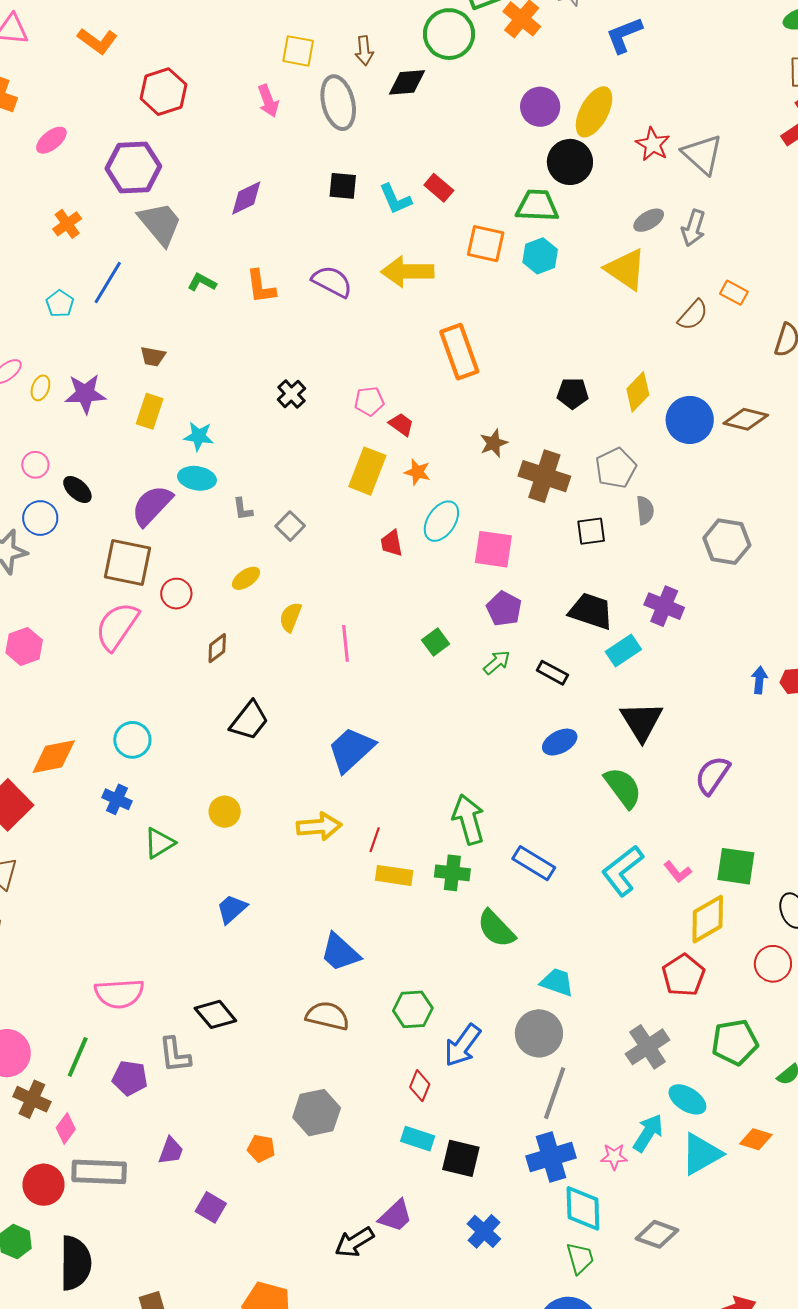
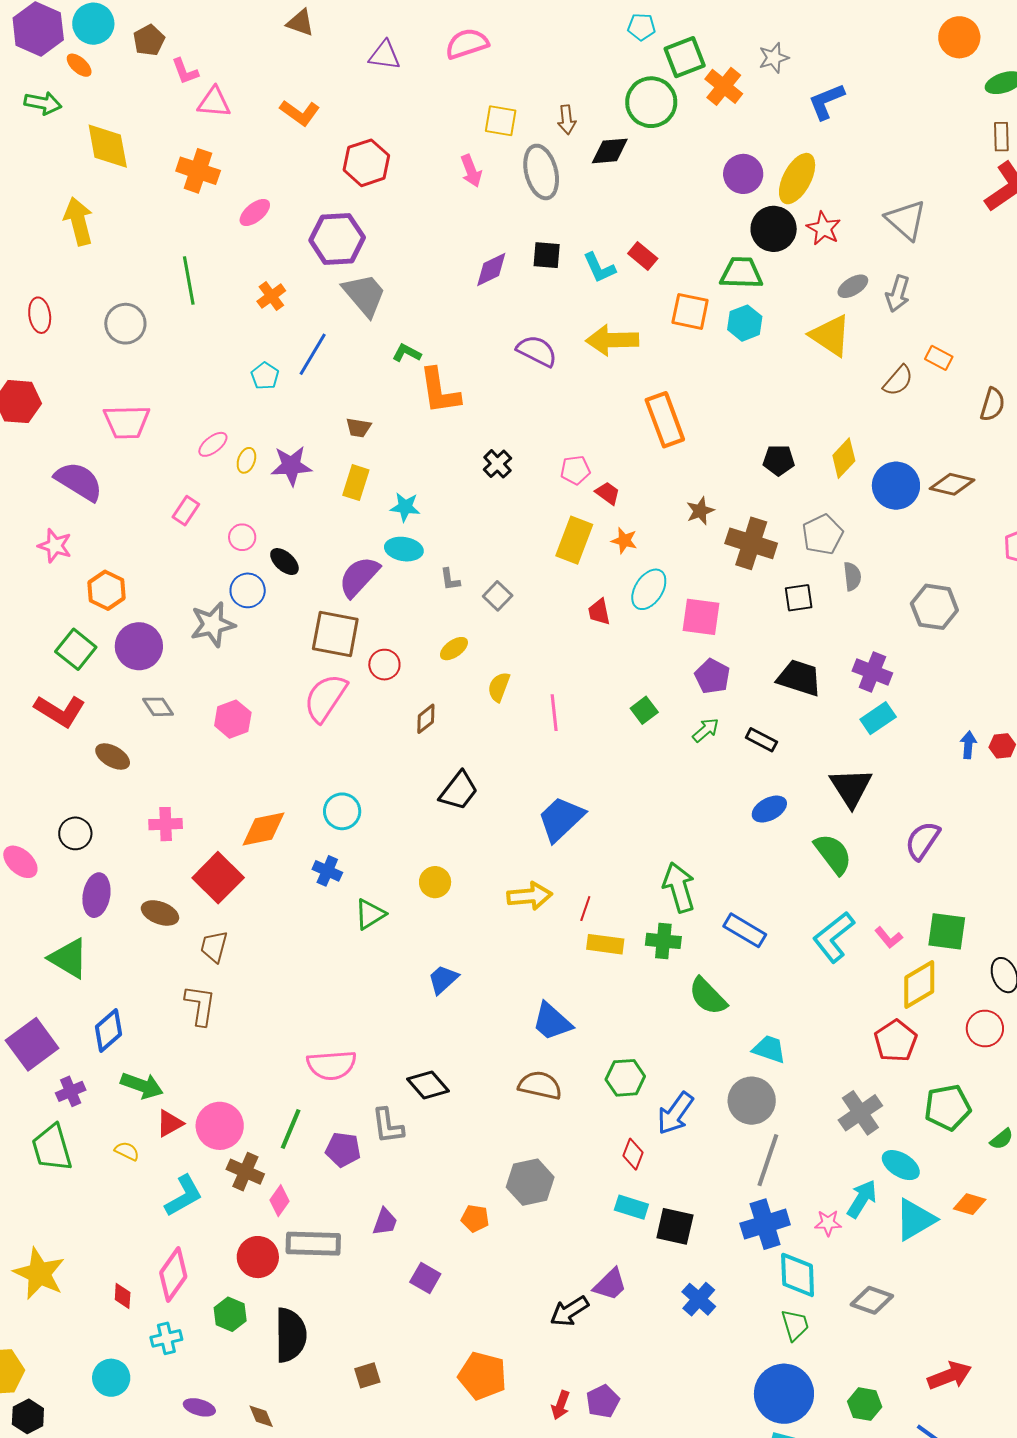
red star: (653, 144) -> (824, 228), moved
purple diamond: (246, 198) -> (491, 270), moved
orange L-shape: (261, 287) -> (440, 391), moved, size x1.4
cyan rectangle: (623, 651) -> (878, 718), moved

